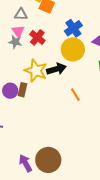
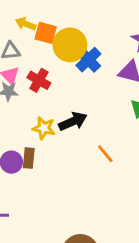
yellow circle: (73, 49) -> (70, 45), moved
yellow star: (36, 71) -> (44, 128), size x0.7

